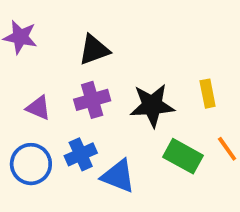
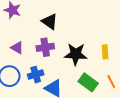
black triangle: (94, 50) -> (50, 22), turned 48

